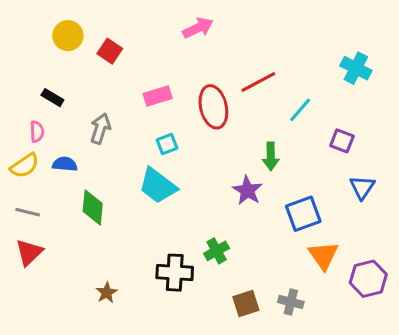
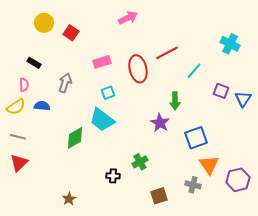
blue triangle: (362, 187) -> (243, 99), moved
green diamond: (93, 207) -> (75, 138), moved, turned 55
black cross: (175, 273) -> (113, 176), size x0.6
brown star: (107, 293) -> (69, 199), moved
gray cross: (291, 302) -> (193, 185), moved

